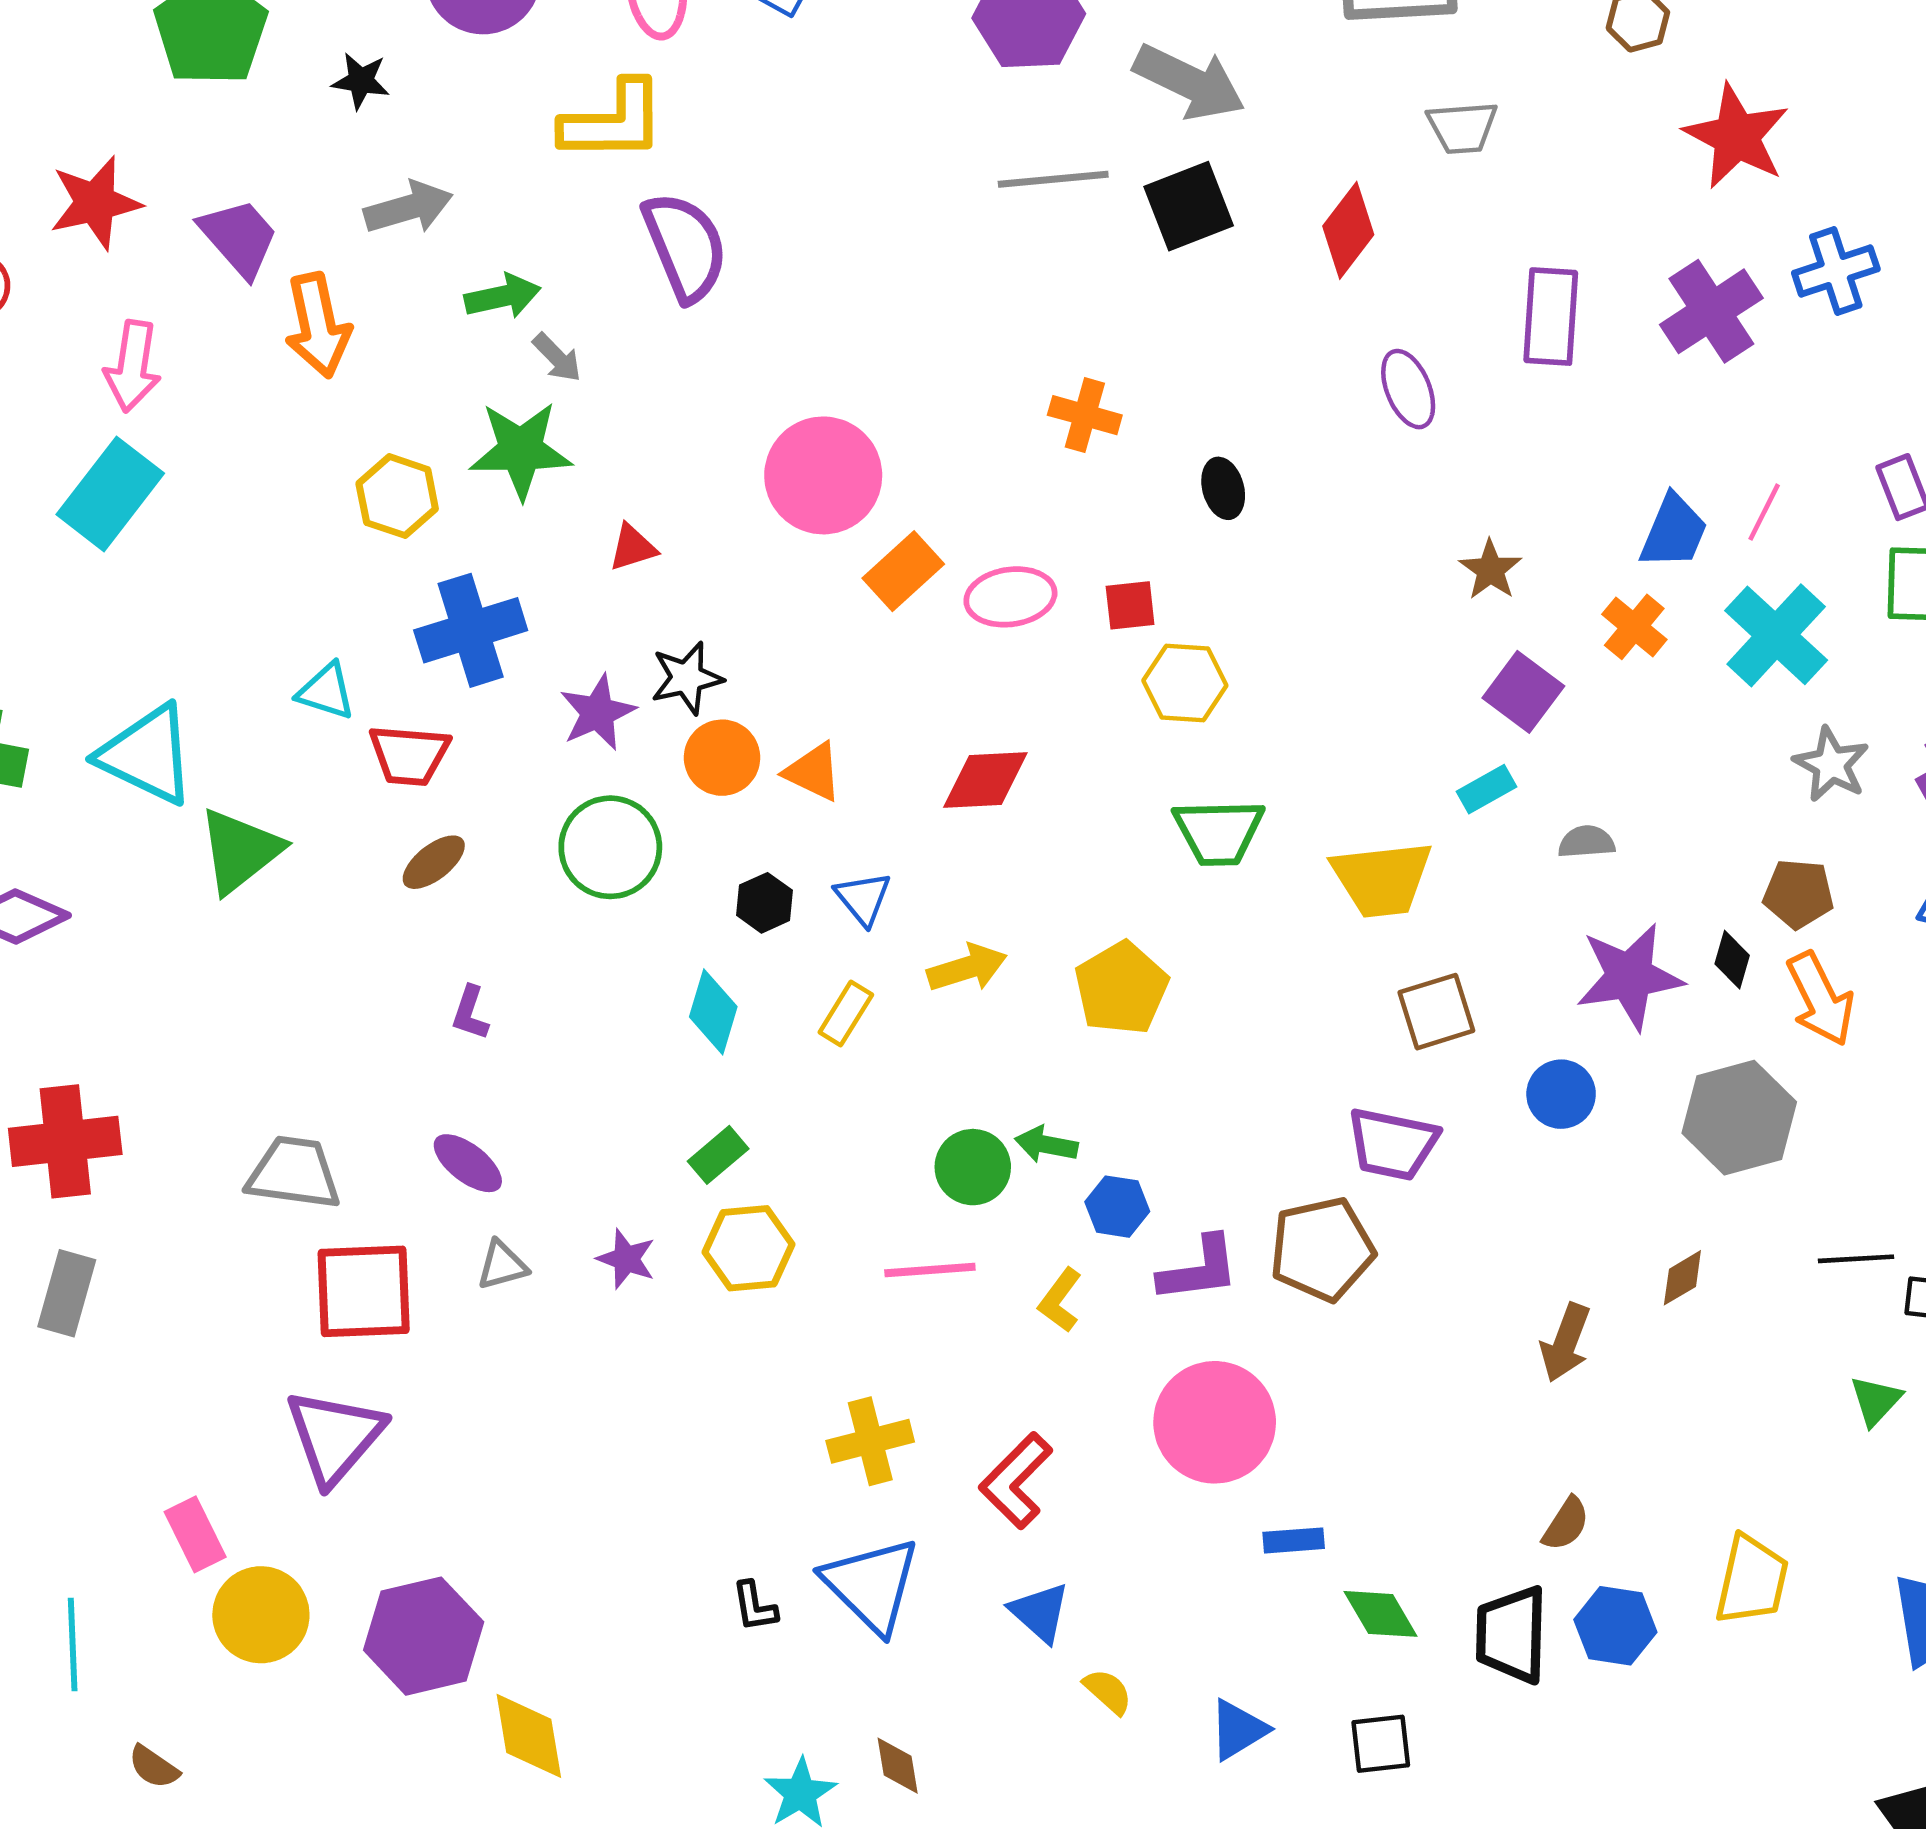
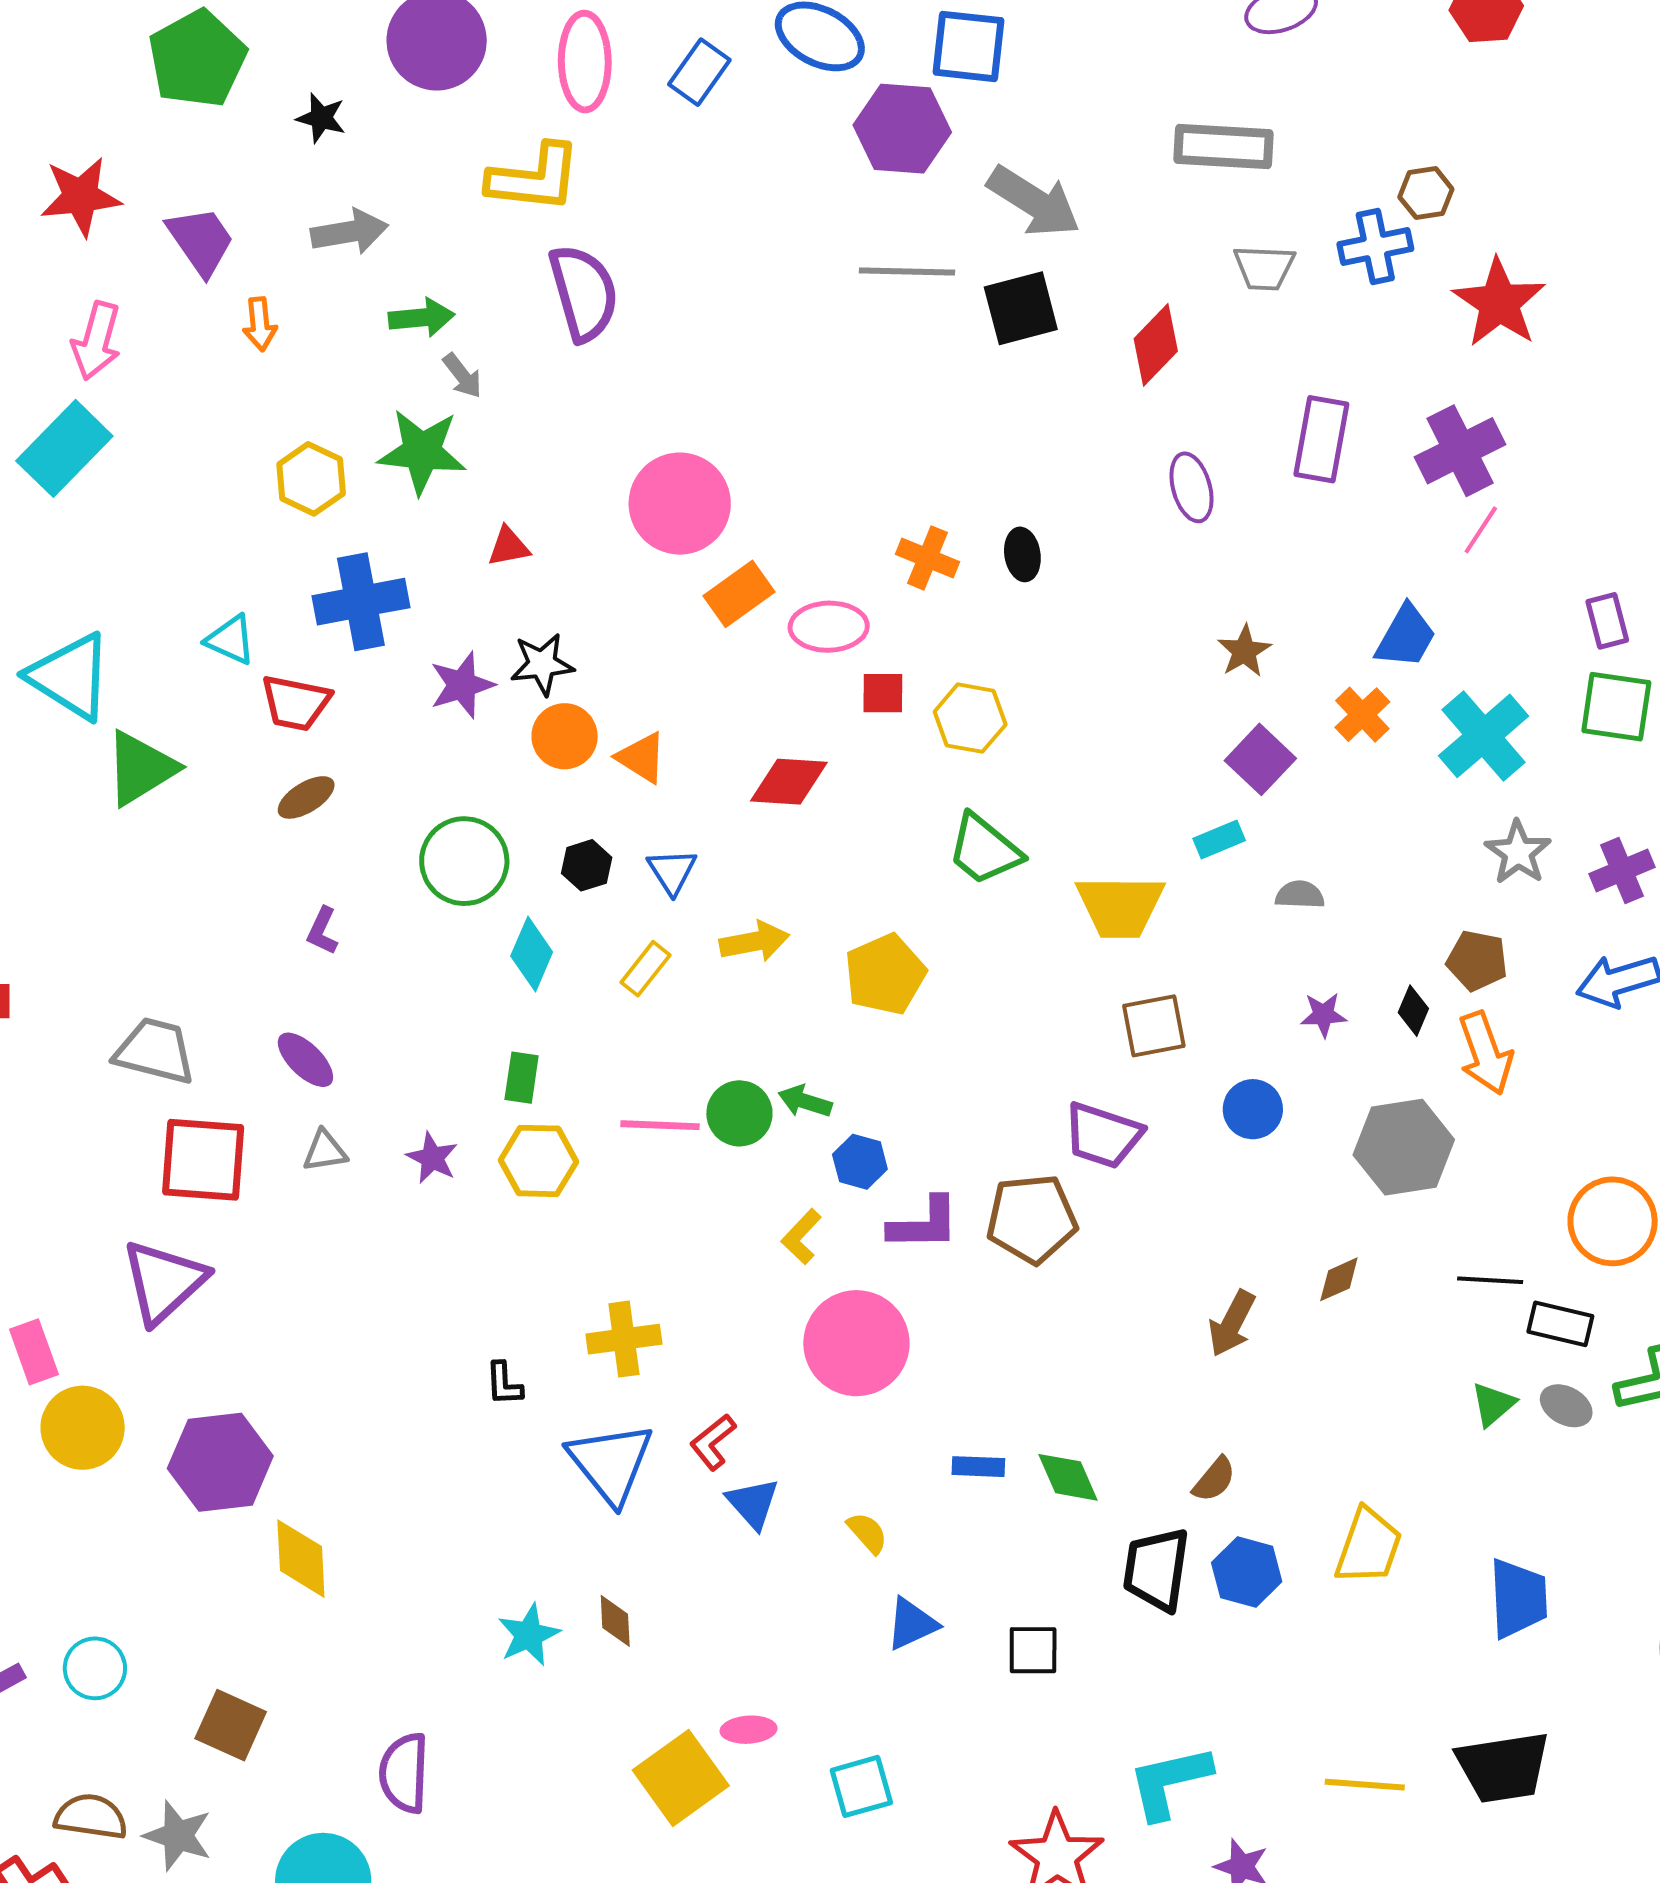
blue cross: (1836, 271) -> (1375, 246), moved
orange arrow: (318, 325) -> (260, 324), size x0.6
orange cross: (1085, 415) -> (928, 558), moved
pink line: (1764, 512) -> (1481, 530), moved
red square: (1130, 605) -> (883, 693), moved
green trapezoid: (1219, 832) -> (984, 850), turned 34
green circle: (610, 847) -> (464, 861), moved
purple star: (1630, 976) -> (1323, 1015), size x0.5
green rectangle: (718, 1155) -> (522, 1078), turned -48
pink line: (930, 1270) -> (660, 1125), moved
pink circle: (1215, 1422) -> (856, 1343), moved
red L-shape: (1016, 1481) -> (713, 1442), moved, size x0.7
black L-shape: (755, 1606) -> (504, 1384), moved
green diamond: (1381, 1614) -> (1068, 1477), moved
yellow semicircle: (1108, 1691) -> (867, 1533), moved

